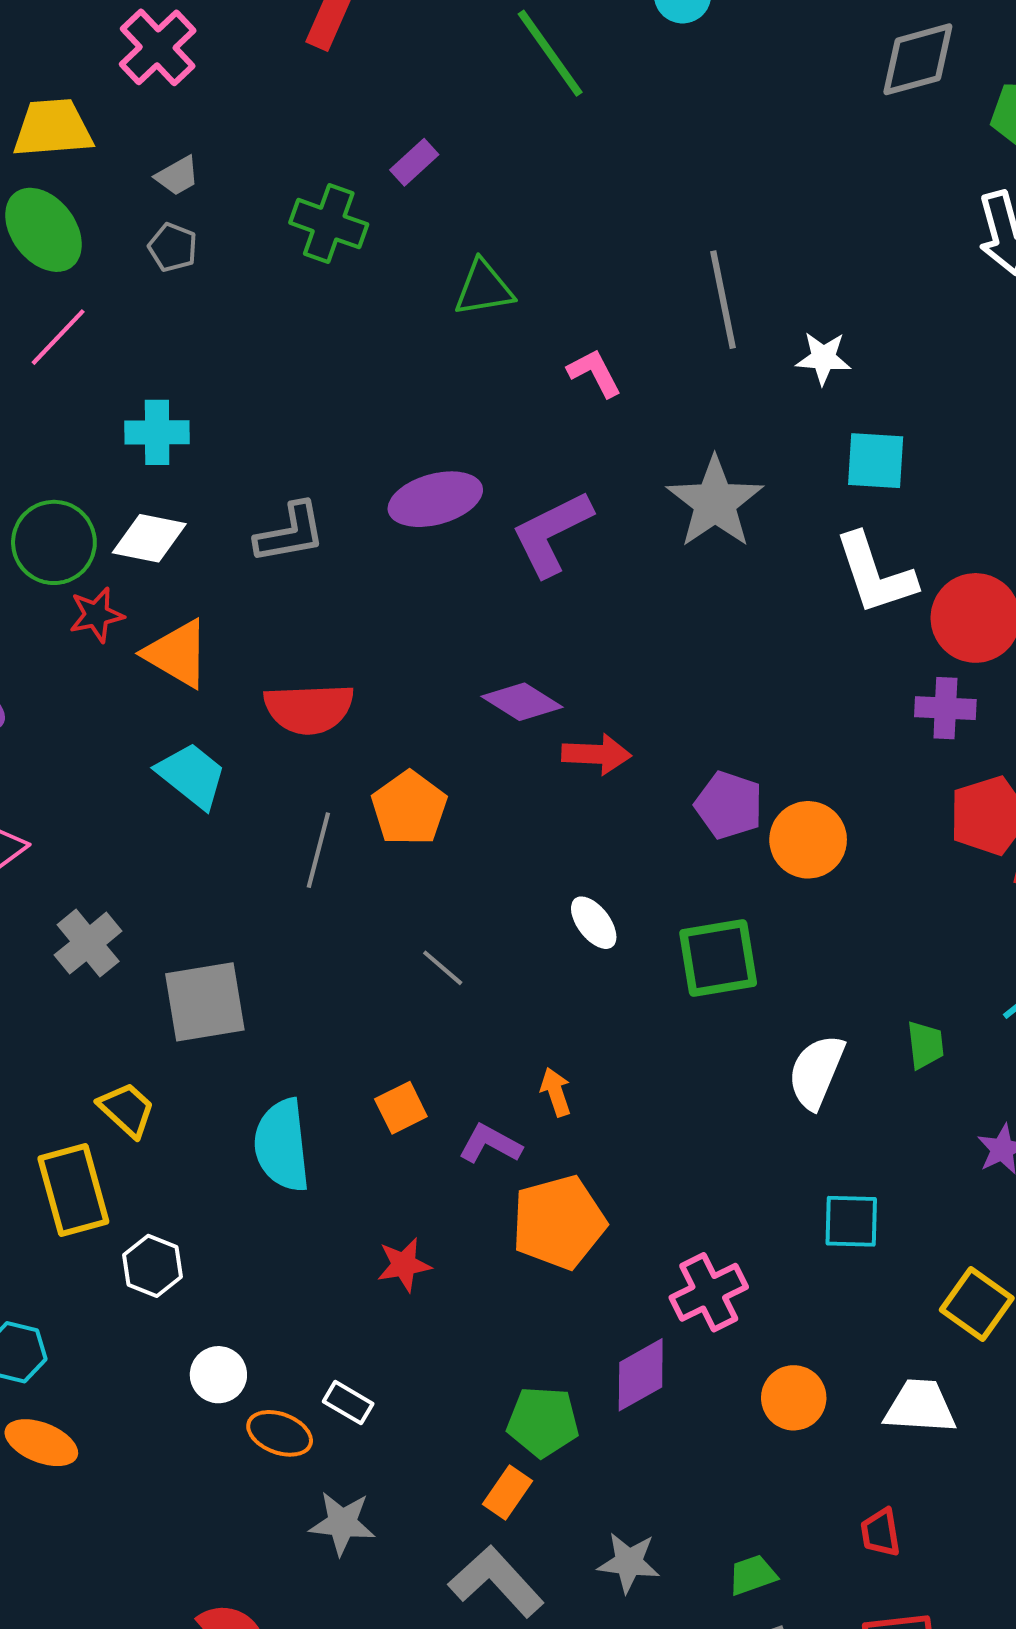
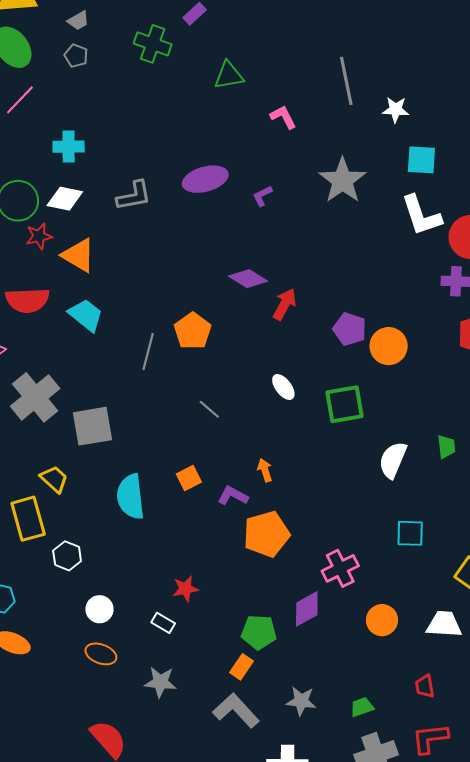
purple L-shape: (552, 533) -> (262, 196), size x0.5
red semicircle: (309, 709) -> (27, 300), moved
red arrow: (597, 754) -> (285, 304), turned -64
gray cross: (88, 943) -> (35, 397), size x1.5
red star: (404, 1265) -> (185, 589), moved
orange ellipse: (280, 1433) -> (101, 654), moved

